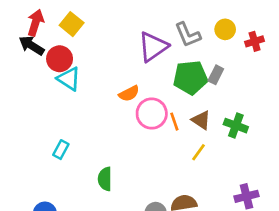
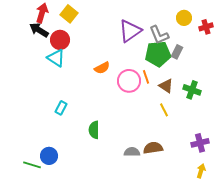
gray L-shape: (188, 35) -> (159, 35), moved
cyan triangle: (69, 79) -> (56, 58), moved
orange semicircle: (129, 93) -> (102, 68), moved
orange line: (174, 122) -> (146, 77), moved
yellow line: (198, 152) -> (164, 110), turned -64

